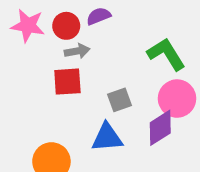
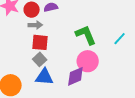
red square: (67, 82) -> (40, 42), moved
gray square: (120, 100) -> (40, 59), moved, turned -32

